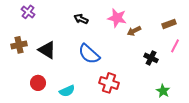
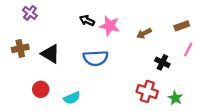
pink star: (117, 18) -> (110, 26), moved
blue semicircle: (89, 54) -> (96, 58), turned -45
red cross: (109, 83) -> (147, 91), moved

